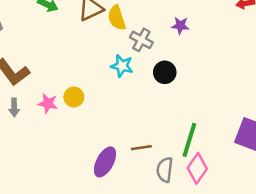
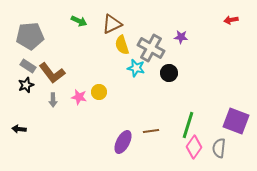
yellow semicircle: (117, 18) -> (122, 45), moved
gray cross: (141, 40) -> (151, 48), size x1.5
gray semicircle: (165, 170) -> (219, 148), moved

